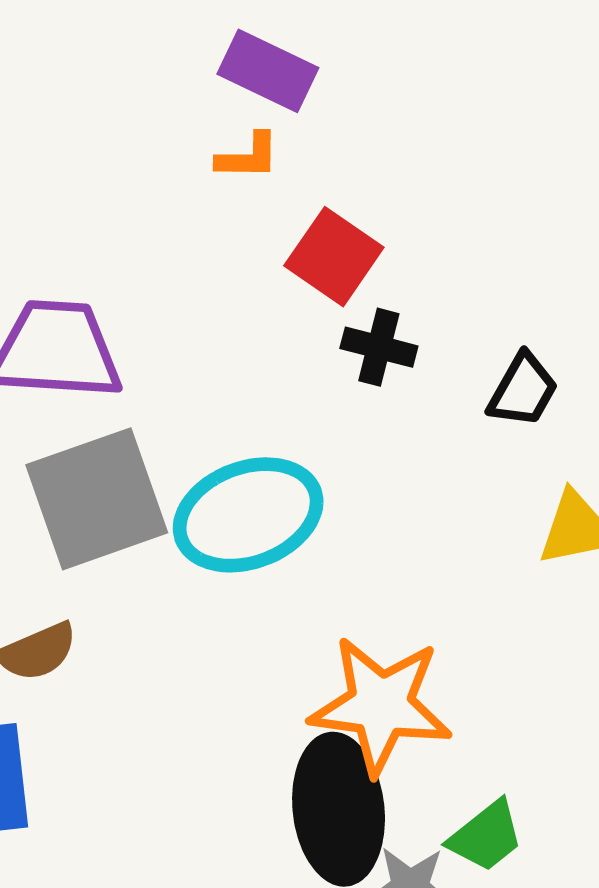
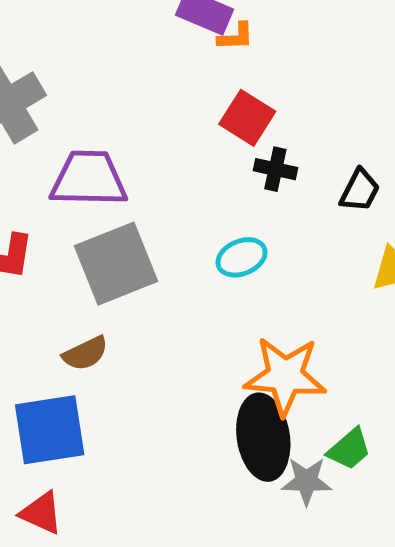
orange L-shape: (248, 157) -> (236, 37), moved
cyan ellipse: (248, 515) -> (242, 257), moved, size x0.6

